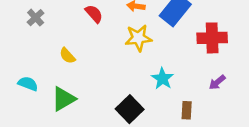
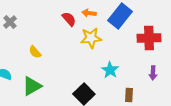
red semicircle: (94, 14) -> (69, 19), moved
purple arrow: (217, 82) -> (153, 73), turned -48

